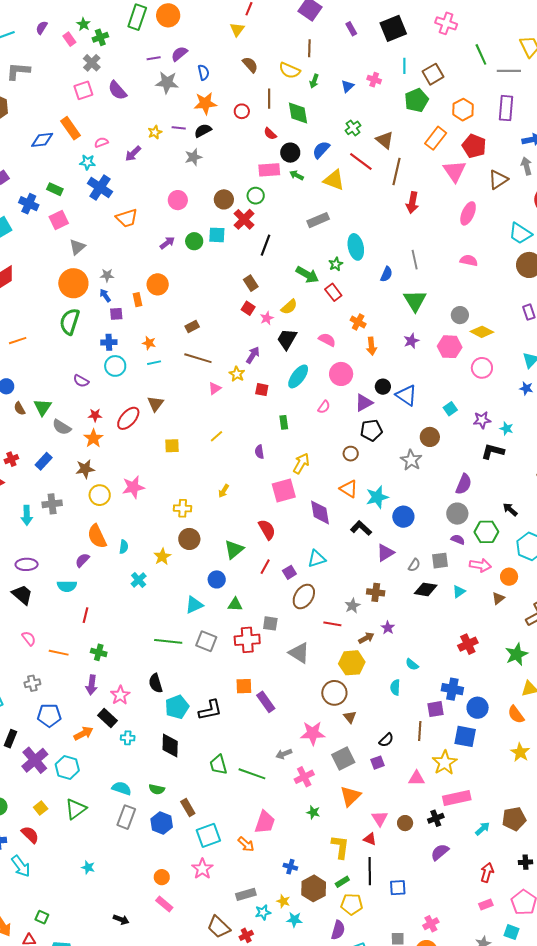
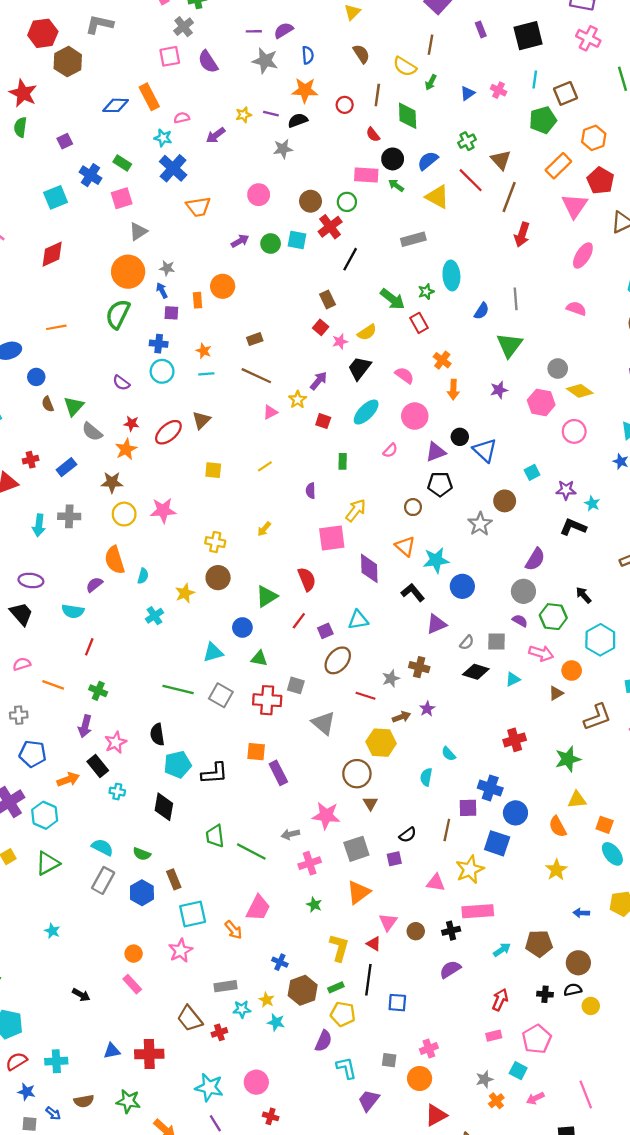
pink semicircle: (29, 638) -> (22, 664), turned -77

